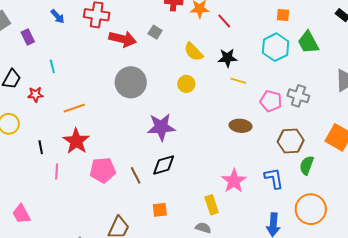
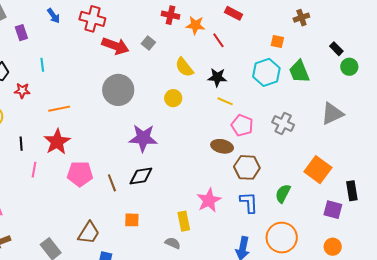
pink pentagon: (271, 101) -> (242, 125), moved
brown hexagon: (291, 141) -> (247, 167), moved

